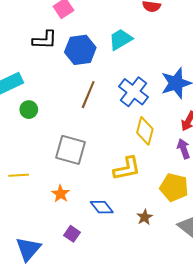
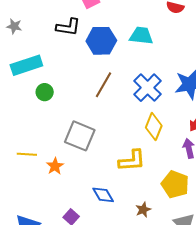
cyan trapezoid: (121, 39) -> (141, 36), turned 30
orange star: (61, 194) -> (55, 166), moved

